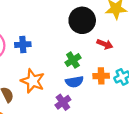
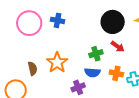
red arrow: (105, 44) -> (118, 46), moved
blue cross: (23, 45) -> (58, 20), moved

